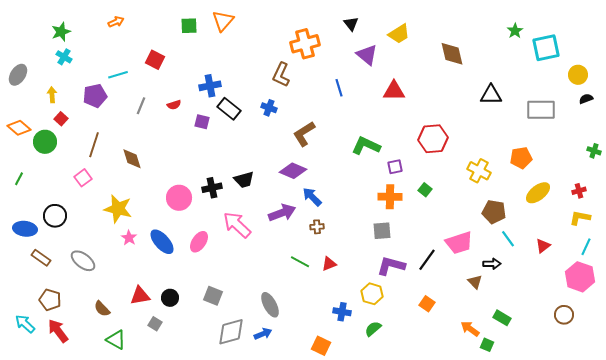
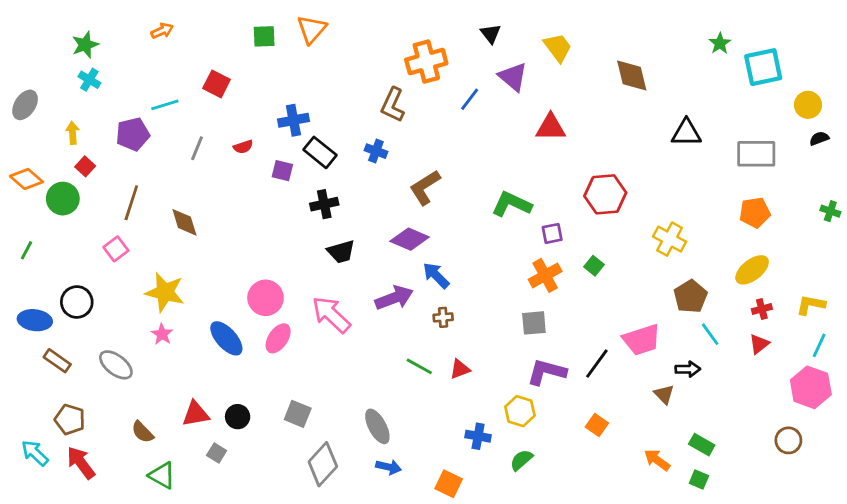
yellow trapezoid: (399, 34) -> (558, 48), turned -95
blue line: (339, 88) -> (470, 99), moved, turned 54
orange pentagon: (521, 158) -> (755, 213), moved
black cross: (212, 188) -> (324, 204), moved
red cross: (579, 191) -> (762, 309), moved
orange cross: (390, 197) -> (545, 275), turned -30
pink circle: (179, 198) -> (266, 298), moved
brown pentagon: (494, 212) -> (691, 296), turned 30
pink star: (129, 238) -> (162, 334), moved
gray diamond: (231, 332) -> (323, 464), turned -32
blue arrow: (263, 334) -> (389, 467), moved, turned 36
green square: (487, 345) -> (699, 480), moved

